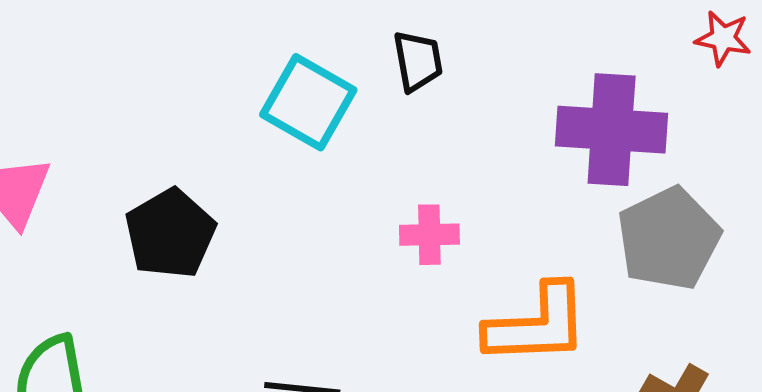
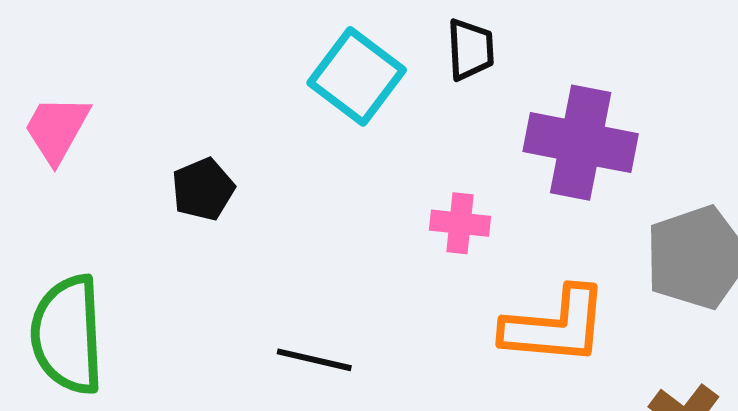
purple cross: (612, 130) -> (581, 143), moved
black pentagon: (170, 234) -> (203, 189), size x0.7

